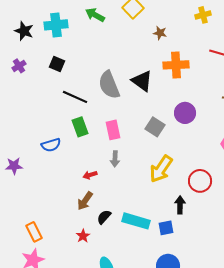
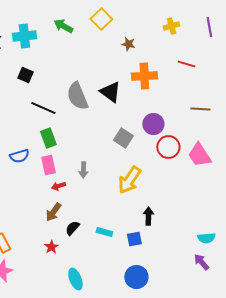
pink rectangle: (113, 130) -> (48, 165), moved
red circle: (200, 181) -> (168, 147), moved
cyan rectangle: (136, 221) -> (104, 232), size x0.6

